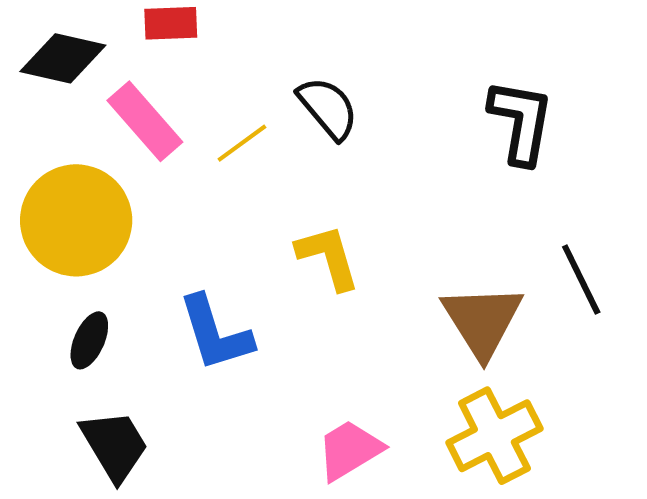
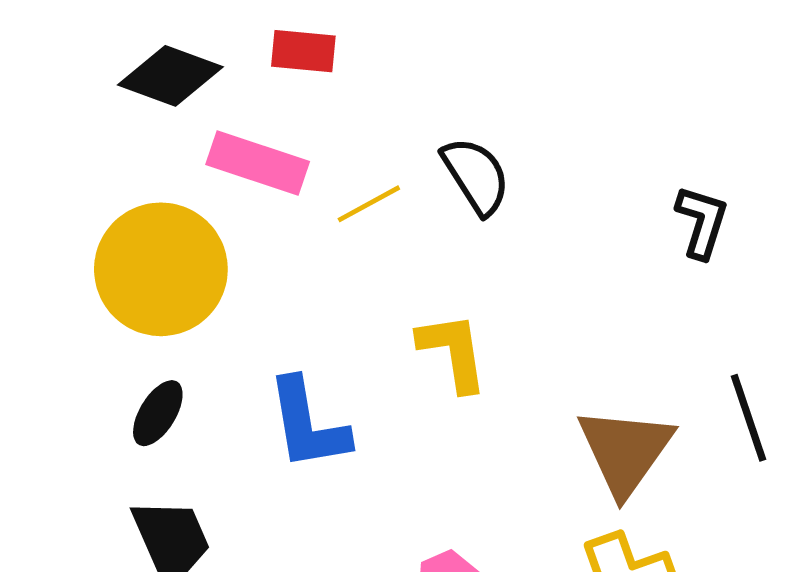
pink rectangle: (145, 121) -> (258, 163), turned -38
black L-shape: (521, 122) -> (702, 222), size x0.7

